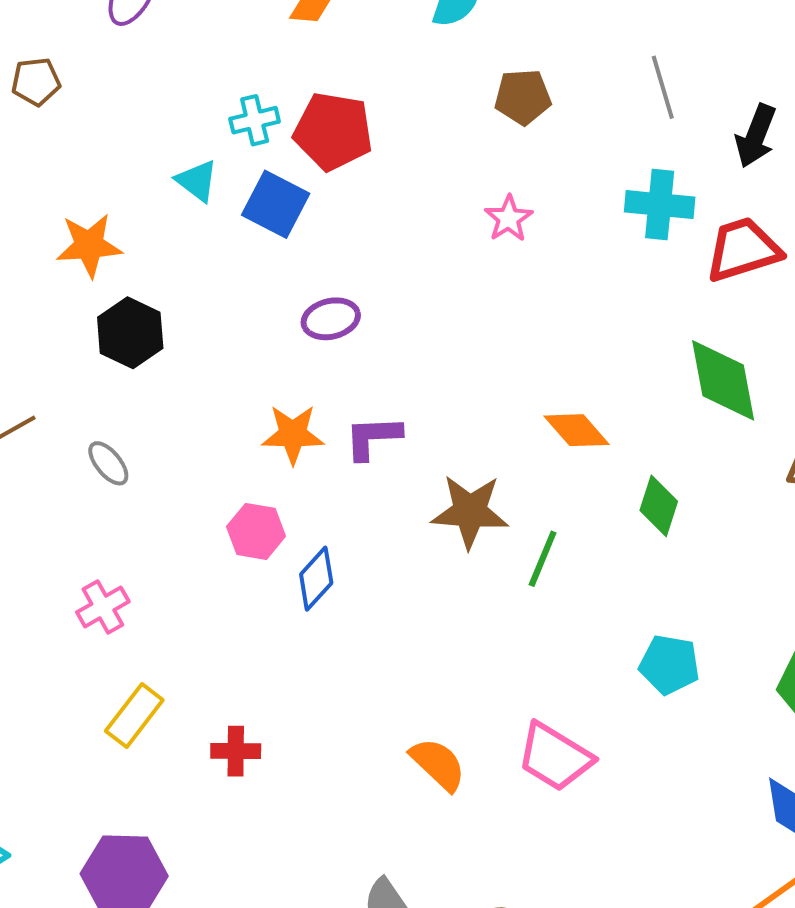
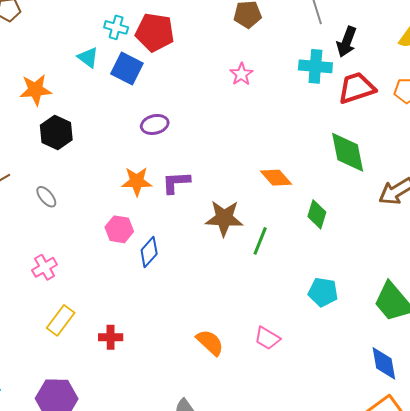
cyan cross: (255, 120) -> (116, 27), turned 30
black arrow: (756, 136) -> (347, 42), moved
pink trapezoid: (555, 757) -> (267, 338), size x0.7

